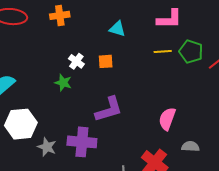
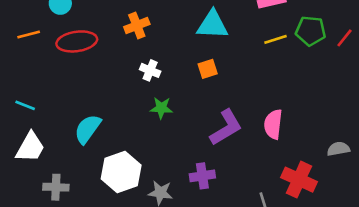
cyan triangle: (117, 29) -> (212, 25), size x1.5
white cross: (76, 61) -> (150, 70), moved
pink semicircle: (167, 119) -> (273, 124), moved
purple cross: (82, 142) -> (202, 176), size x0.7

